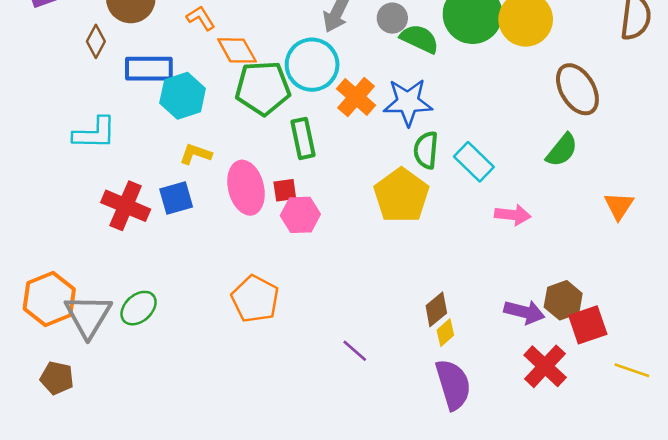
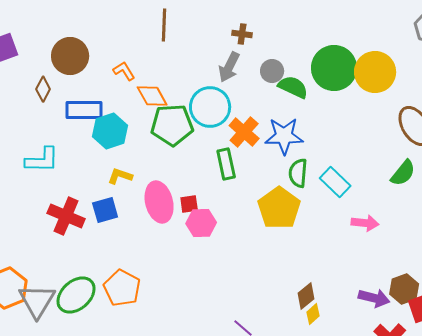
green rectangle: (303, 138) -> (226, 164), moved
orange pentagon: (255, 299) -> (122, 288), moved
green ellipse: (139, 308) -> (76, 295), size x1.4

